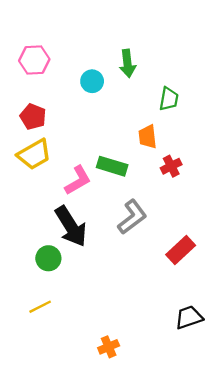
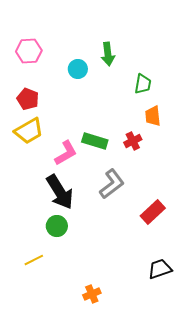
orange trapezoid: (148, 137) -> (153, 116), moved
red cross: (171, 166) -> (133, 141), moved
green circle: (48, 258) -> (57, 226), moved

